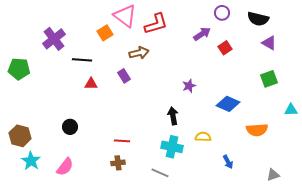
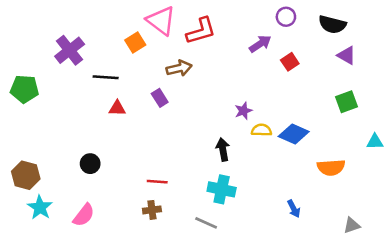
yellow semicircle: (203, 137) -> (261, 130), moved

